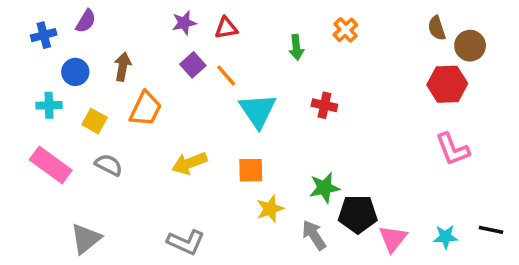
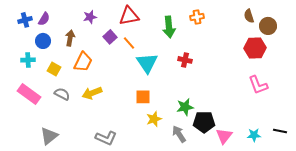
purple semicircle: (86, 21) -> (44, 19), moved
purple star: (184, 23) -> (90, 17), moved
red triangle: (226, 28) -> (129, 16), size x1.5
orange cross: (345, 30) -> (197, 17), turned 32
green arrow: (296, 47) -> (169, 27), size x1.5
yellow arrow: (189, 163) -> (92, 93), moved

